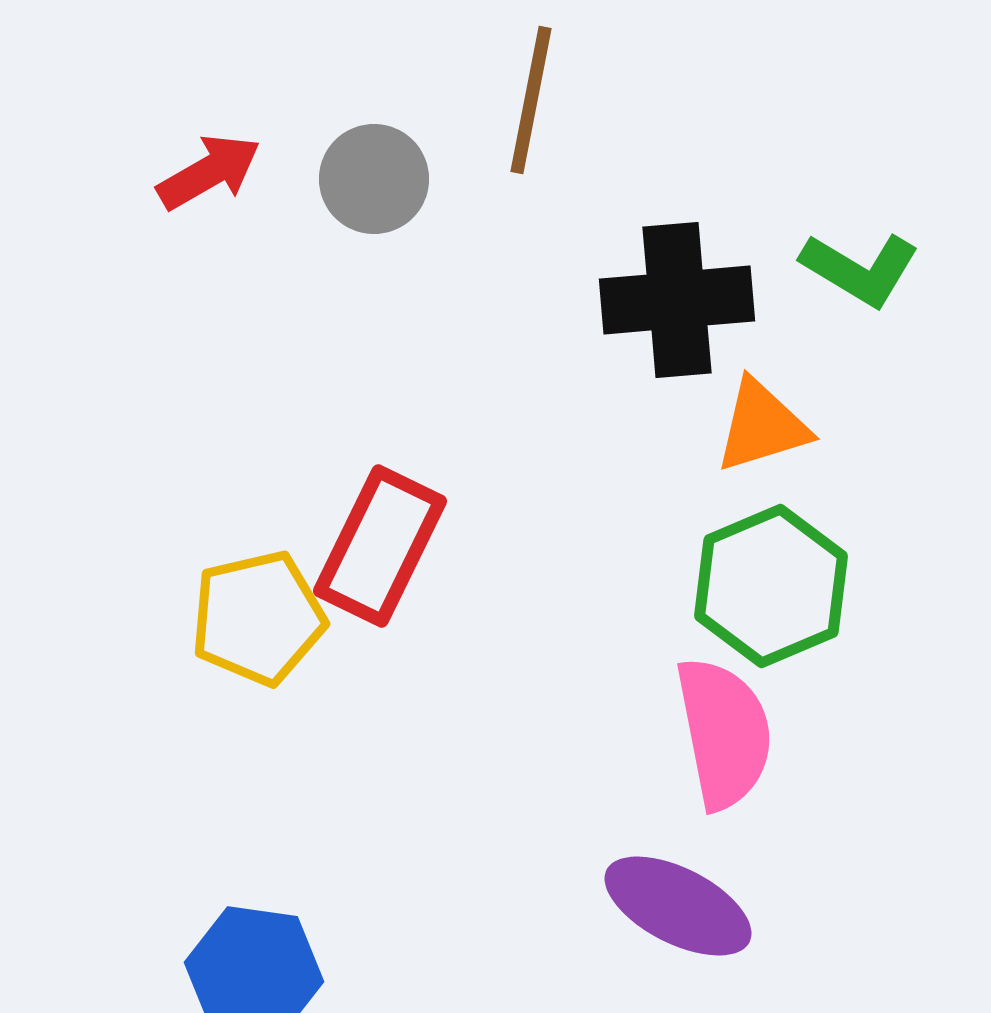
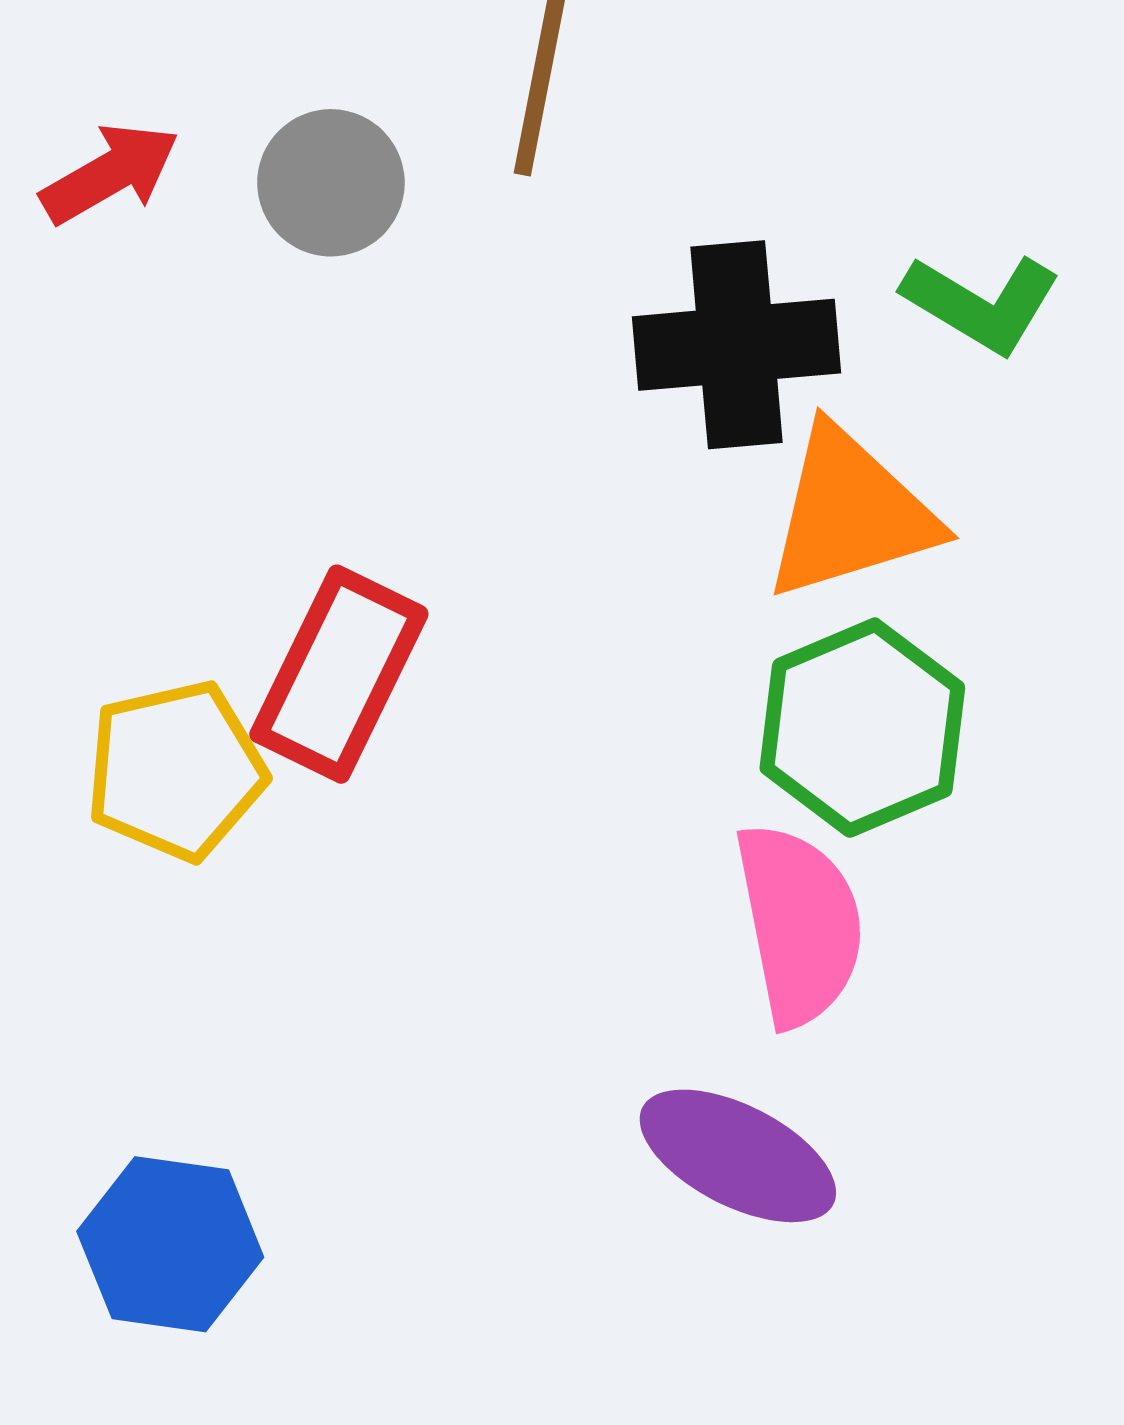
orange triangle: (762, 426) -> (850, 513), size x1.4

